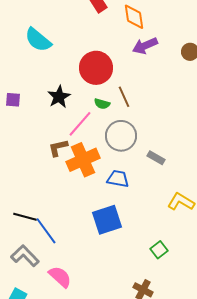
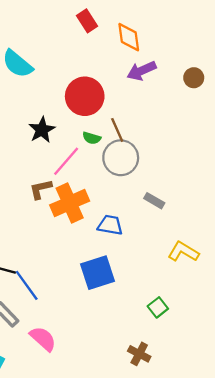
gray circle: (121, 136) -> (121, 158), moved

